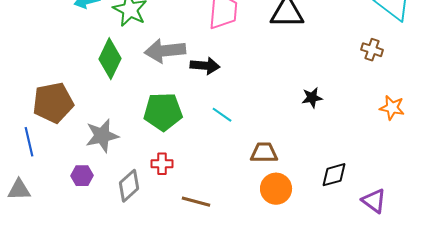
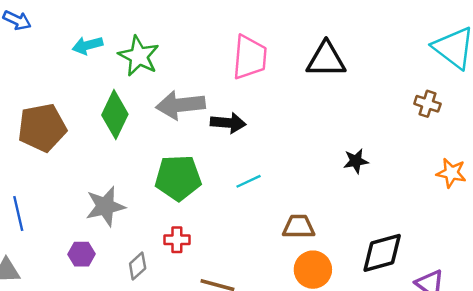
brown pentagon: (53, 103) -> (42, 128), moved
cyan line: (222, 115) -> (249, 181), turned -60
black diamond: (334, 175) -> (382, 253), size x1.4
gray diamond: (129, 186) -> (138, 266), size x0.7

